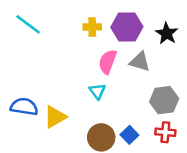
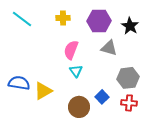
yellow cross: (92, 27) -> (63, 18), moved
pink semicircle: (108, 62) -> (71, 50), moved
blue square: (129, 135) -> (102, 97), moved

